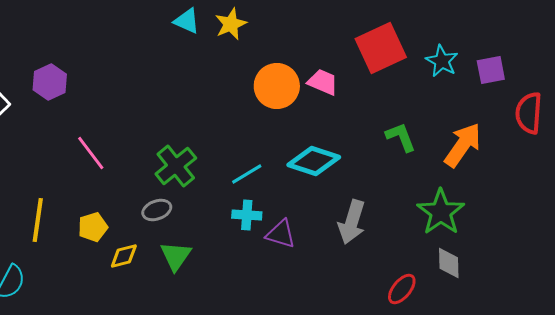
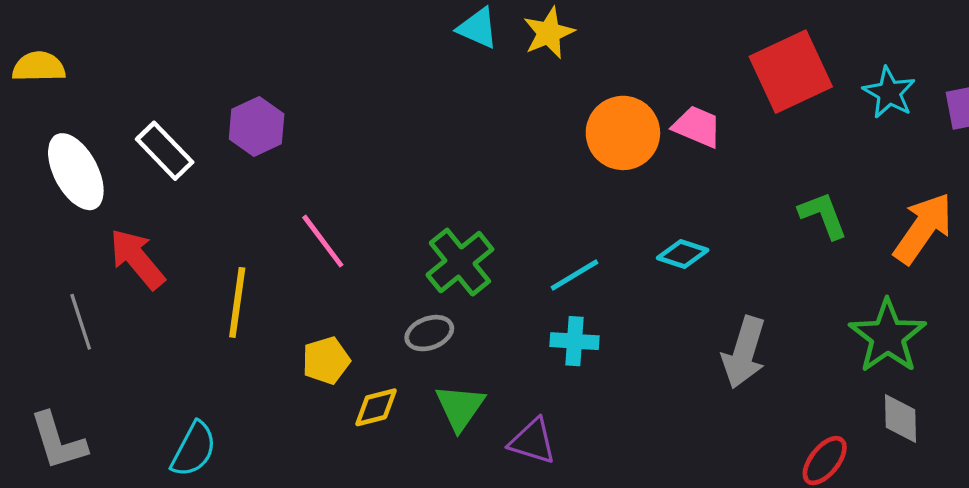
cyan diamond: (314, 161) -> (683, 254), size x0.6
yellow line: (38, 220) -> (237, 302), moved
purple triangle: (281, 234) -> (533, 441), moved

